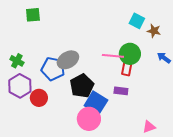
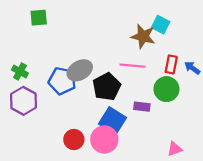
brown star: (154, 31) -> (143, 36), moved, size x1.5
green circle: (130, 54) -> (166, 89), moved
red rectangle: (127, 68) -> (171, 64), moved
black pentagon: (82, 86) -> (107, 87), moved
red circle: (39, 98) -> (74, 140), moved

